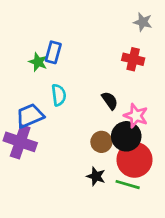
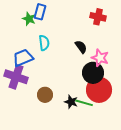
brown circle: (101, 142) -> (45, 95), moved
green line: (128, 185) -> (84, 103), moved

